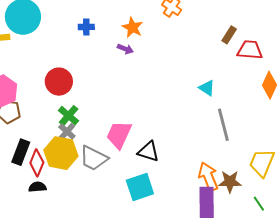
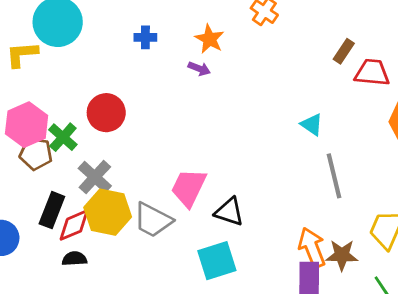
green cross: (69, 116) -> (63, 137), moved
gray cross: (67, 132) -> (95, 177), moved, size x1.4
red diamond: (37, 163) -> (74, 225), turned 44

